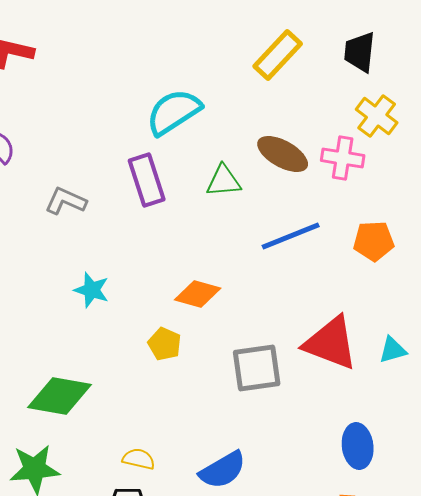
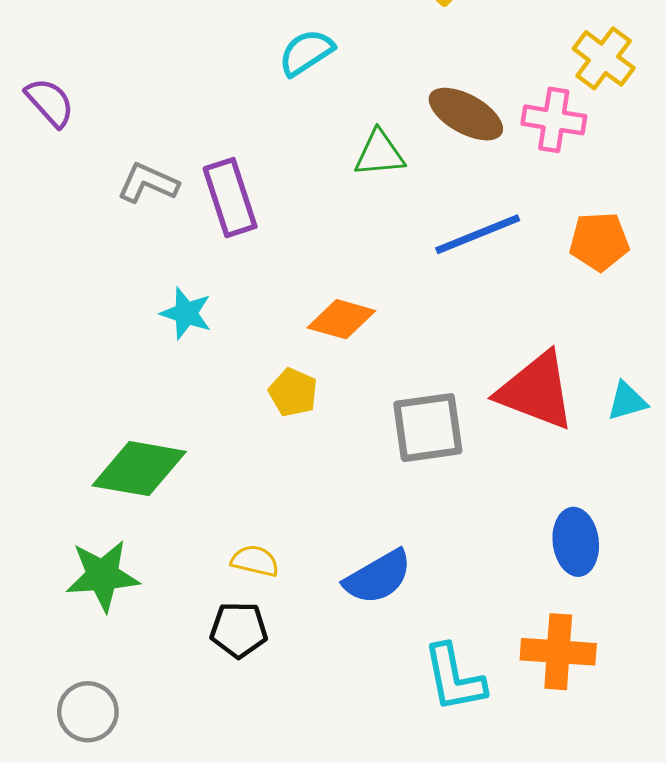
cyan semicircle: (174, 112) -> (306, 53), size x0.7
purple rectangle: (147, 180) -> (230, 198), moved

